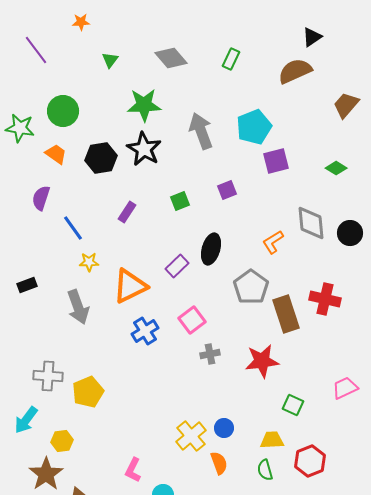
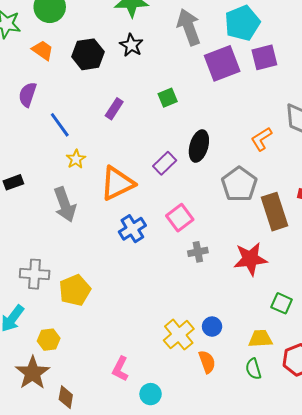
black star: (144, 149) -> (131, 45), size x0.7
purple square: (227, 190) -> (222, 63), moved, size x1.8
yellow star: (89, 262) -> (76, 159), turned -30

